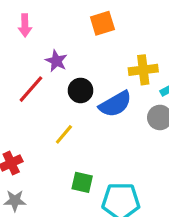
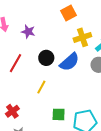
orange square: (102, 23) -> (68, 13), moved
purple star: (56, 61) -> (28, 32), moved

